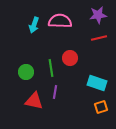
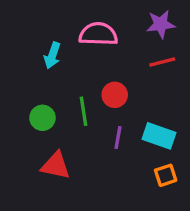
cyan arrow: (34, 25) -> (52, 55), moved
purple line: (55, 92) -> (118, 138), moved

